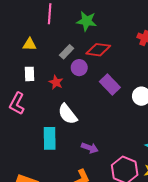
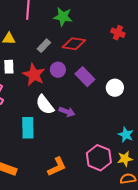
purple circle: (79, 68) -> (58, 70), moved
red star: (56, 82) -> (34, 75), size x1.6
purple arrow: (90, 148) -> (67, 112), moved

